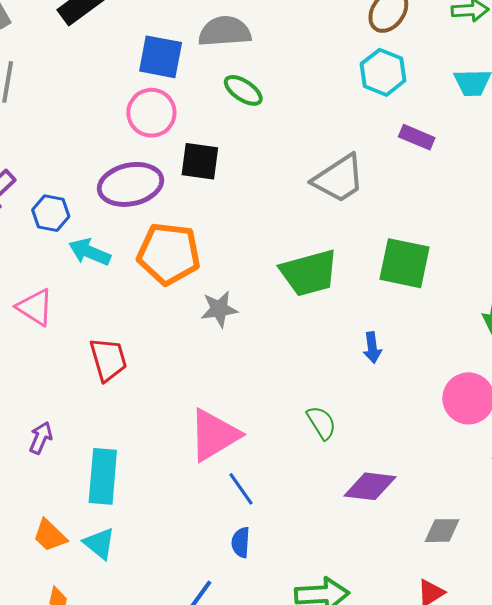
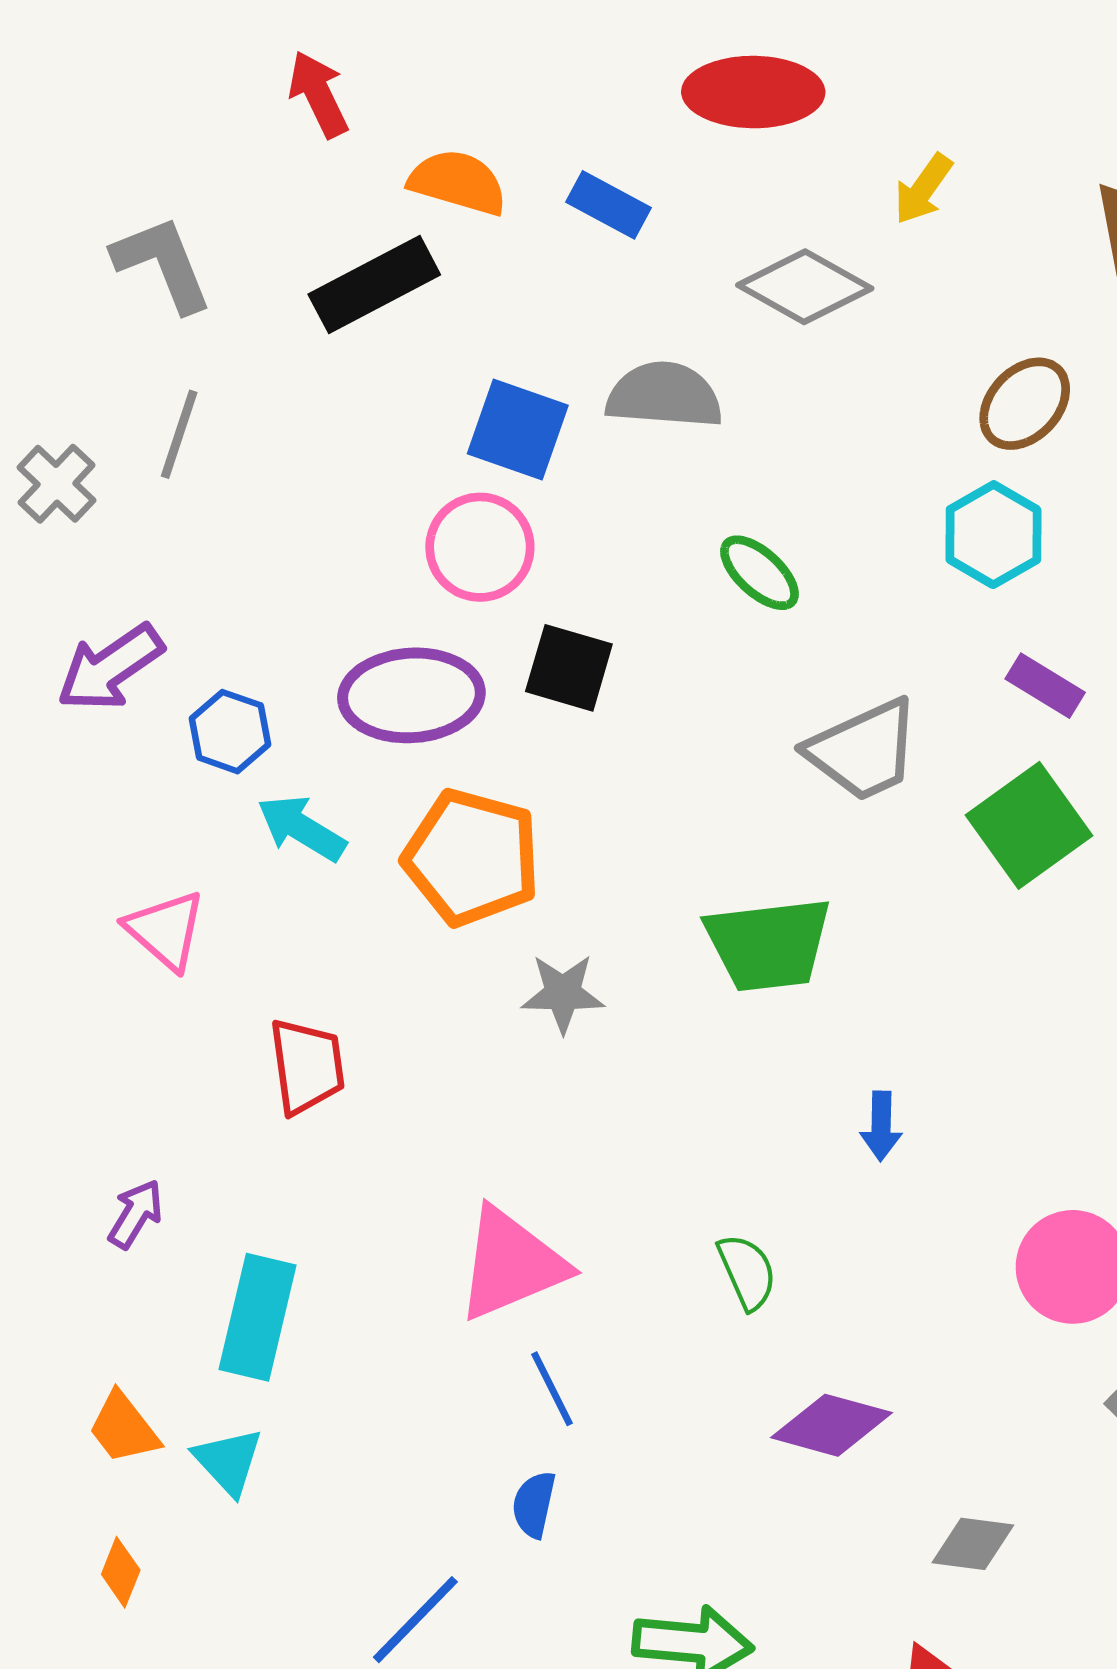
green ellipse: (243, 90) -> (759, 573), moved
green square: (405, 263) -> (1029, 825), moved, turned 34

